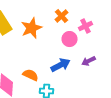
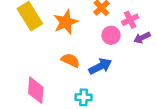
purple arrow: (88, 61) -> (142, 38), moved
orange semicircle: (30, 75) -> (70, 60), moved

